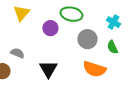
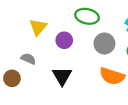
yellow triangle: (21, 13) -> (38, 27), moved
purple circle: (50, 28) -> (64, 40), moved

